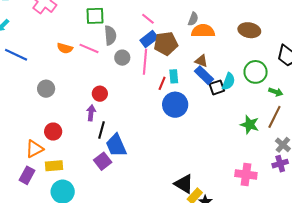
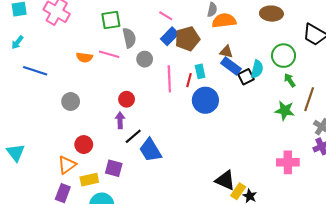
pink line: (145, 62) -> (169, 79), moved
green arrow: (276, 92) -> (290, 80), moved, turned -136
black line: (101, 130) -> (133, 136), turned 42
purple square: (103, 161) -> (114, 168), moved, turned -30

